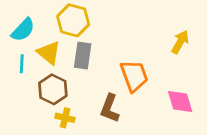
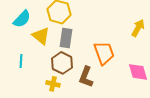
cyan line: (22, 64) -> (21, 61), moved
brown hexagon: (53, 89) -> (62, 63), moved

